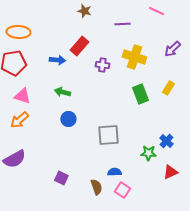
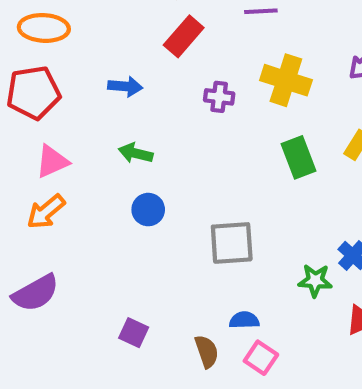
red rectangle: (79, 46) -> (184, 36), moved
pink triangle: (22, 96) -> (52, 162), turned -42

